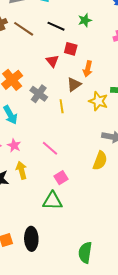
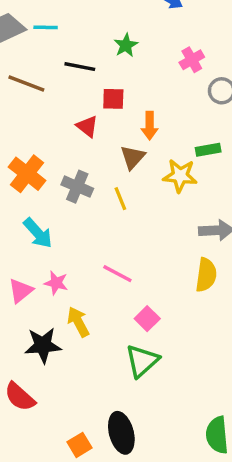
green triangle: (52, 201) -> (142, 361), turned -30

